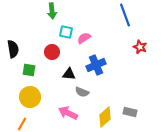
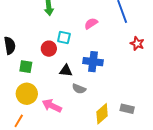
cyan square: (66, 32) -> (64, 38), moved
pink semicircle: (84, 38) -> (91, 23), moved
blue cross: (96, 65) -> (93, 62), turned 30
pink arrow: (68, 113) -> (52, 106), moved

